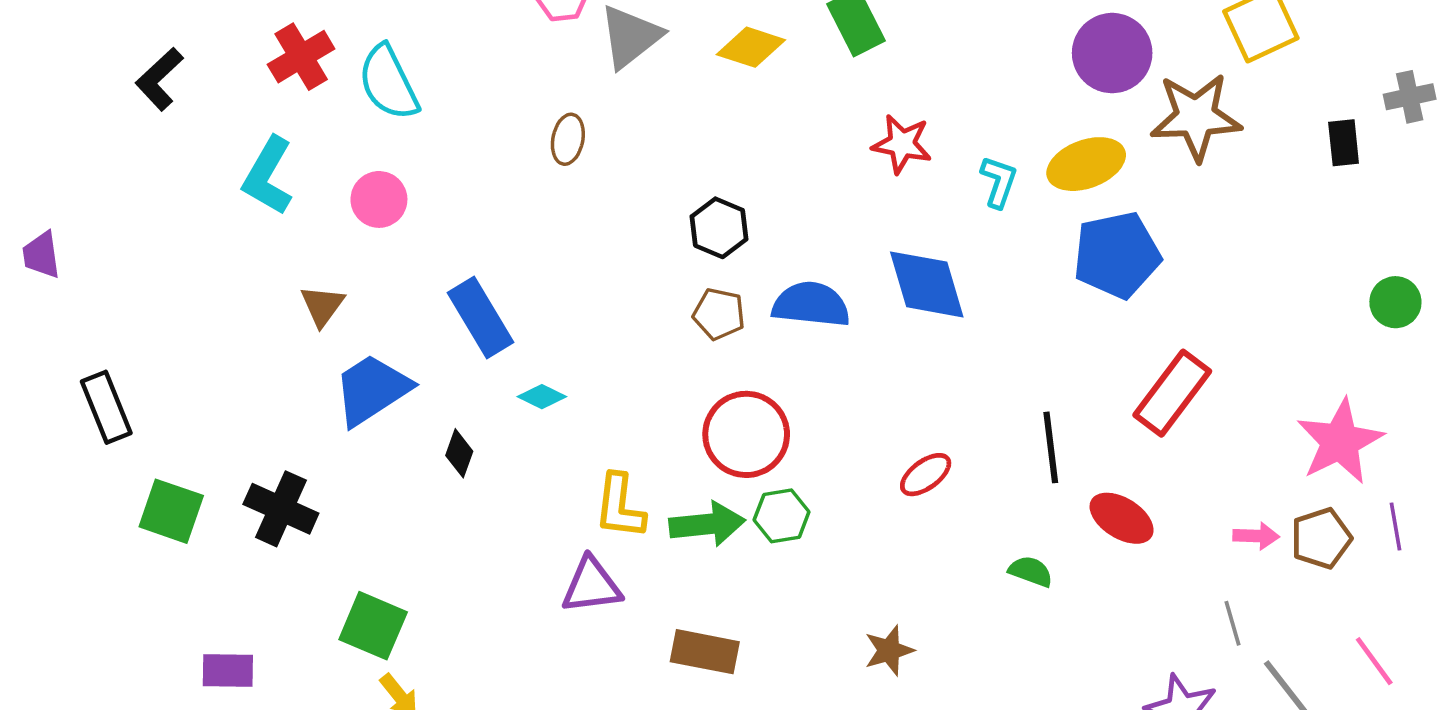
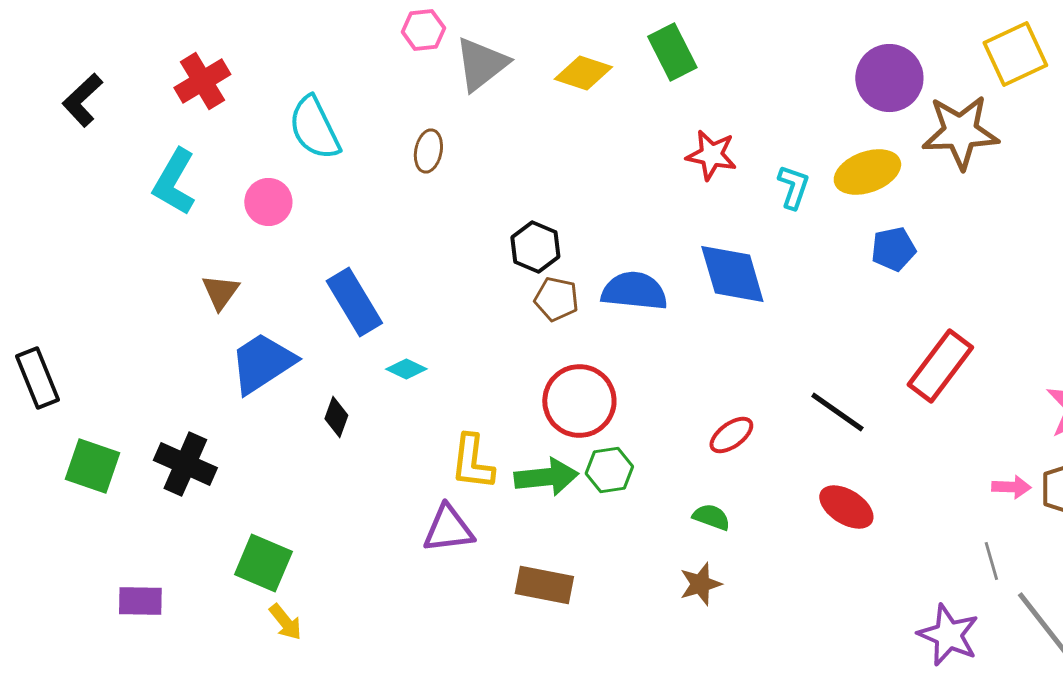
cyan semicircle: (388, 83) -> (314, 128), moved
black hexagon: (719, 228) -> (535, 247), moved
blue pentagon: (1117, 255) -> (893, 249), size x0.6
black line: (1051, 447) -> (837, 412), turned -48
red ellipse: (1122, 518) -> (846, 507), moved
green semicircle: (1031, 571) -> (711, 517), moved

